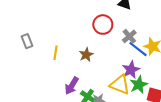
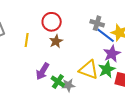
red circle: (103, 25) -> (52, 22), moved
gray cross: (129, 36) -> (97, 23), turned -32
purple star: (131, 70) -> (112, 54), moved

